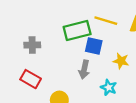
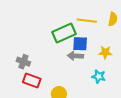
gray cross: (32, 45) -> (23, 62), moved, turned 32
gray arrow: (84, 70) -> (75, 56), moved, turned 91

